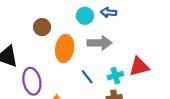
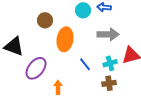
gray arrow: (100, 43) -> (108, 34), moved
purple ellipse: (32, 81) -> (36, 68), turned 50

